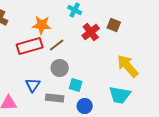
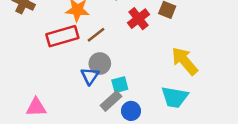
blue triangle: (33, 85) -> (90, 76), moved
cyan square: (76, 85) -> (120, 85), turned -32
gray rectangle: (55, 98) -> (111, 101), moved, turned -48

